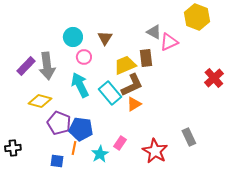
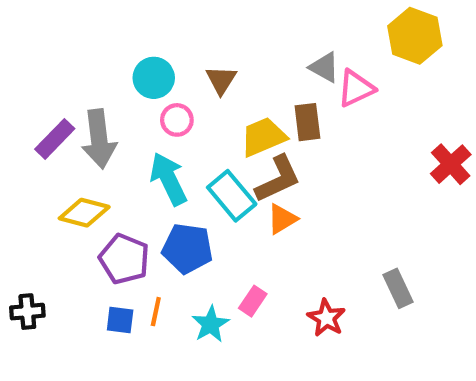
blue pentagon: (81, 129) -> (187, 248), moved
red star: (155, 151) -> (326, 318), size x0.7
blue square: (57, 161) -> (120, 320), moved

